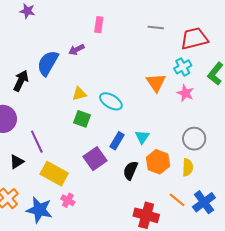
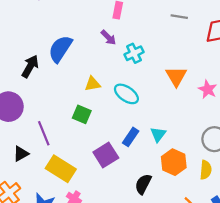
purple arrow: (77, 50) -> (108, 38), moved, turned -112
cyan cross: (183, 67) -> (134, 53), moved
green square: (82, 119) -> (82, 114), moved
black semicircle: (130, 170) -> (143, 184), moved

